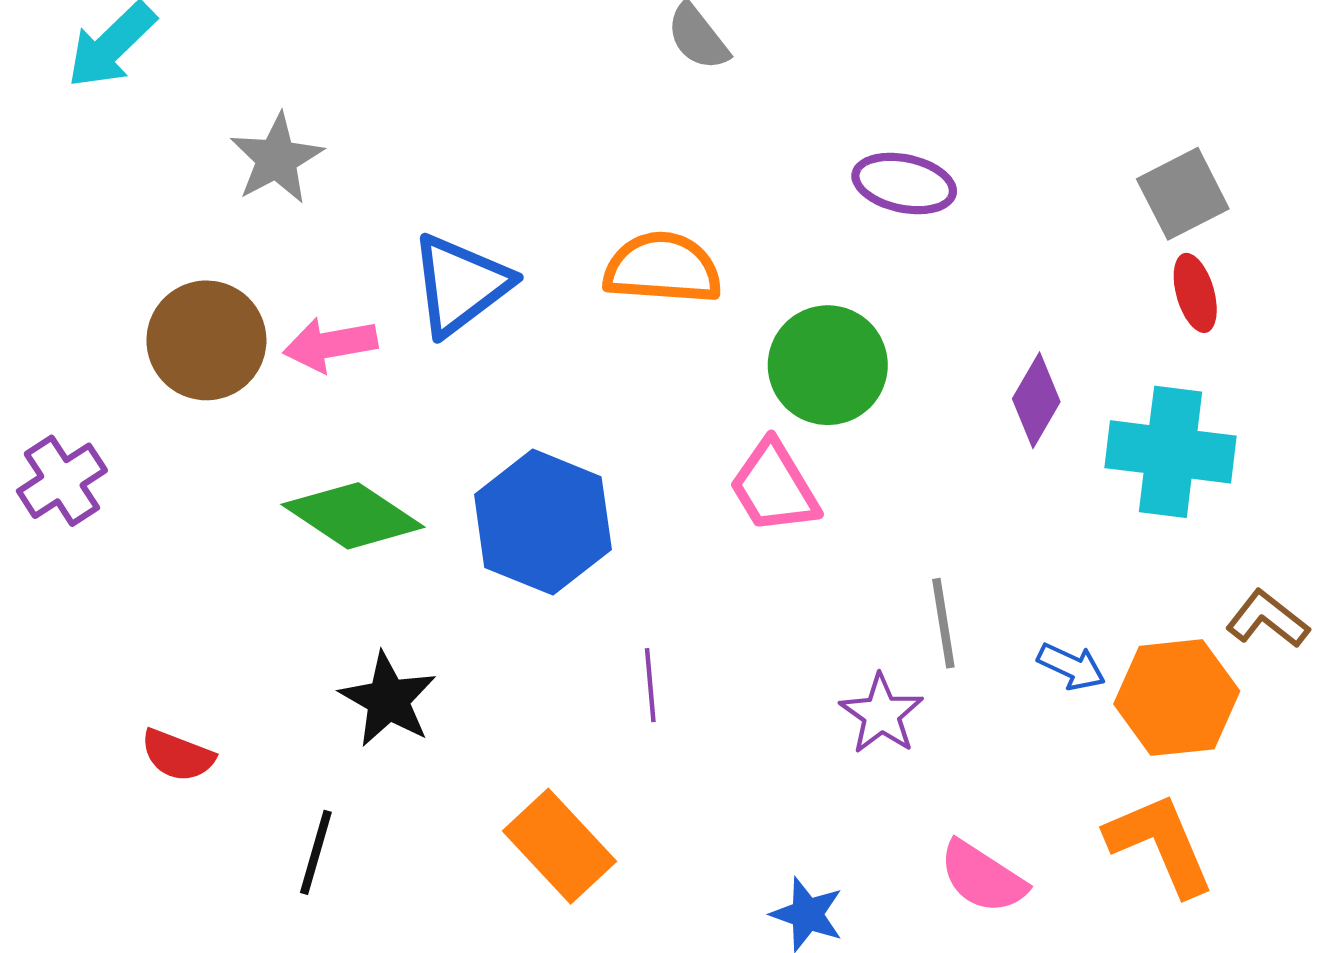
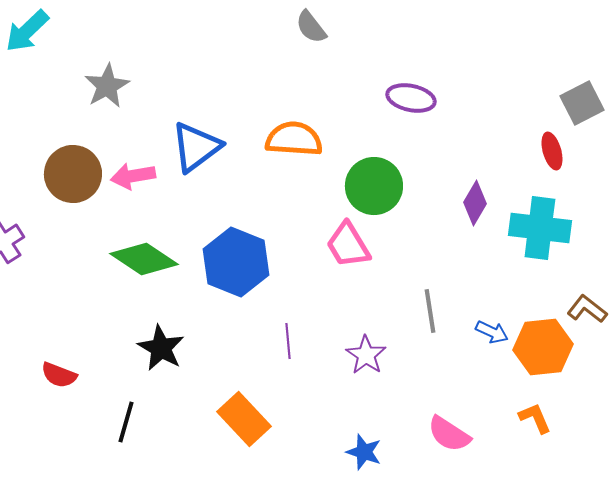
gray square: (1183, 194) -> (582, 103), moved
purple star: (881, 714) -> (366, 355), moved
orange L-shape: (1160, 844) -> (535, 418), size x0.6

